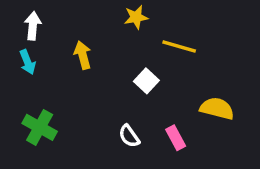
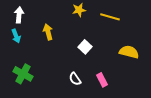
yellow line: (179, 46) -> (110, 17), moved
yellow semicircle: (217, 108) -> (129, 52), moved

